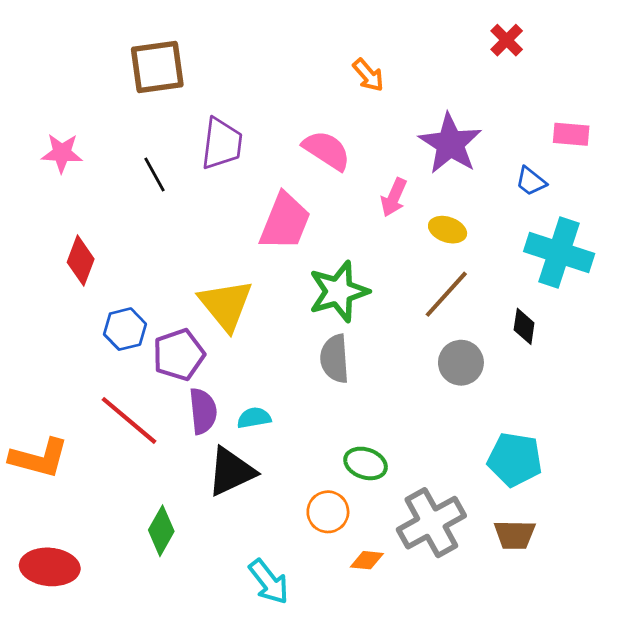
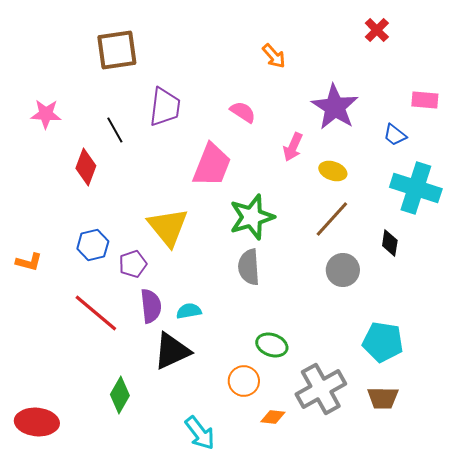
pink semicircle: (327, 150) -> (243, 112), size x0.7
red diamond: (81, 261) -> (86, 167), moved
purple pentagon: (179, 355) -> (133, 264), size x0.7
orange L-shape: (39, 458) -> (29, 262), moved, size x0.6

